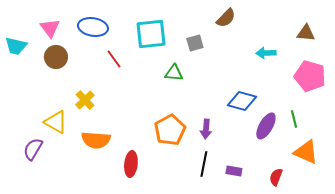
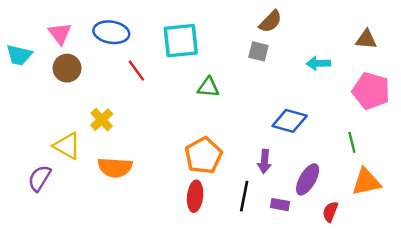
gray square: (195, 43) -> (258, 51), moved, turned 30
purple ellipse: (266, 126) -> (308, 179), moved
purple arrow: (206, 129) -> (264, 161), moved
orange triangle: (306, 152) -> (366, 182), turned -36
red ellipse: (131, 164) -> (195, 196), moved

